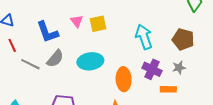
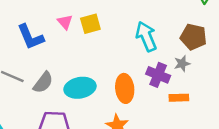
gray semicircle: (55, 59) -> (43, 82), moved
cyan ellipse: (90, 61) -> (80, 88), moved
gray star: (179, 68) -> (182, 64), moved

